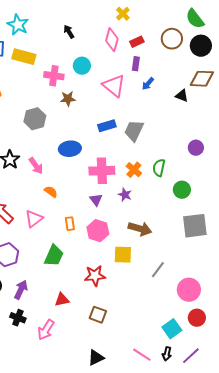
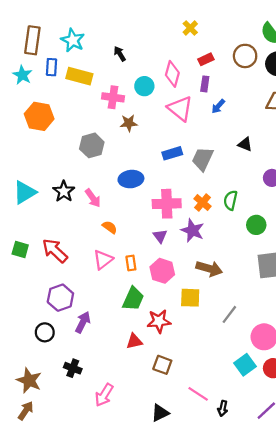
black arrow: (69, 32) -> (120, 54), moved
pink diamond: (112, 40) -> (172, 74), moved
black triangle: (182, 96) -> (245, 144), moved
purple star: (125, 195) -> (192, 231), size x1.5
pink triangle: (34, 219) -> (103, 260), moved
green trapezoid: (54, 256) -> (133, 299), moved
purple arrow: (21, 290) -> (83, 322), moved
red triangle: (62, 300) -> (134, 341), moved
cyan square: (172, 329) -> (245, 365), moved
pink arrow: (46, 330) -> (104, 395), moved
black arrow: (167, 354) -> (223, 408), moved
pink line: (142, 355) -> (198, 394), moved

